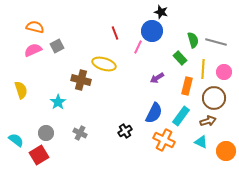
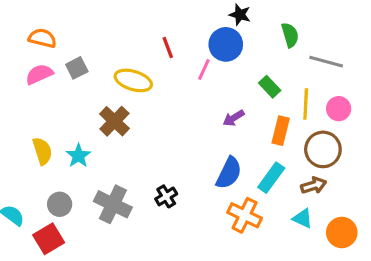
green semicircle: (193, 40) -> (290, 35), moved
yellow ellipse: (104, 64) -> (133, 80), moved
brown cross: (81, 80) -> (114, 121), turned 30
yellow semicircle: (21, 90) -> (42, 151), moved
black cross: (125, 131) -> (166, 196), moved
gray cross: (80, 133) -> (113, 204), size x1.6

